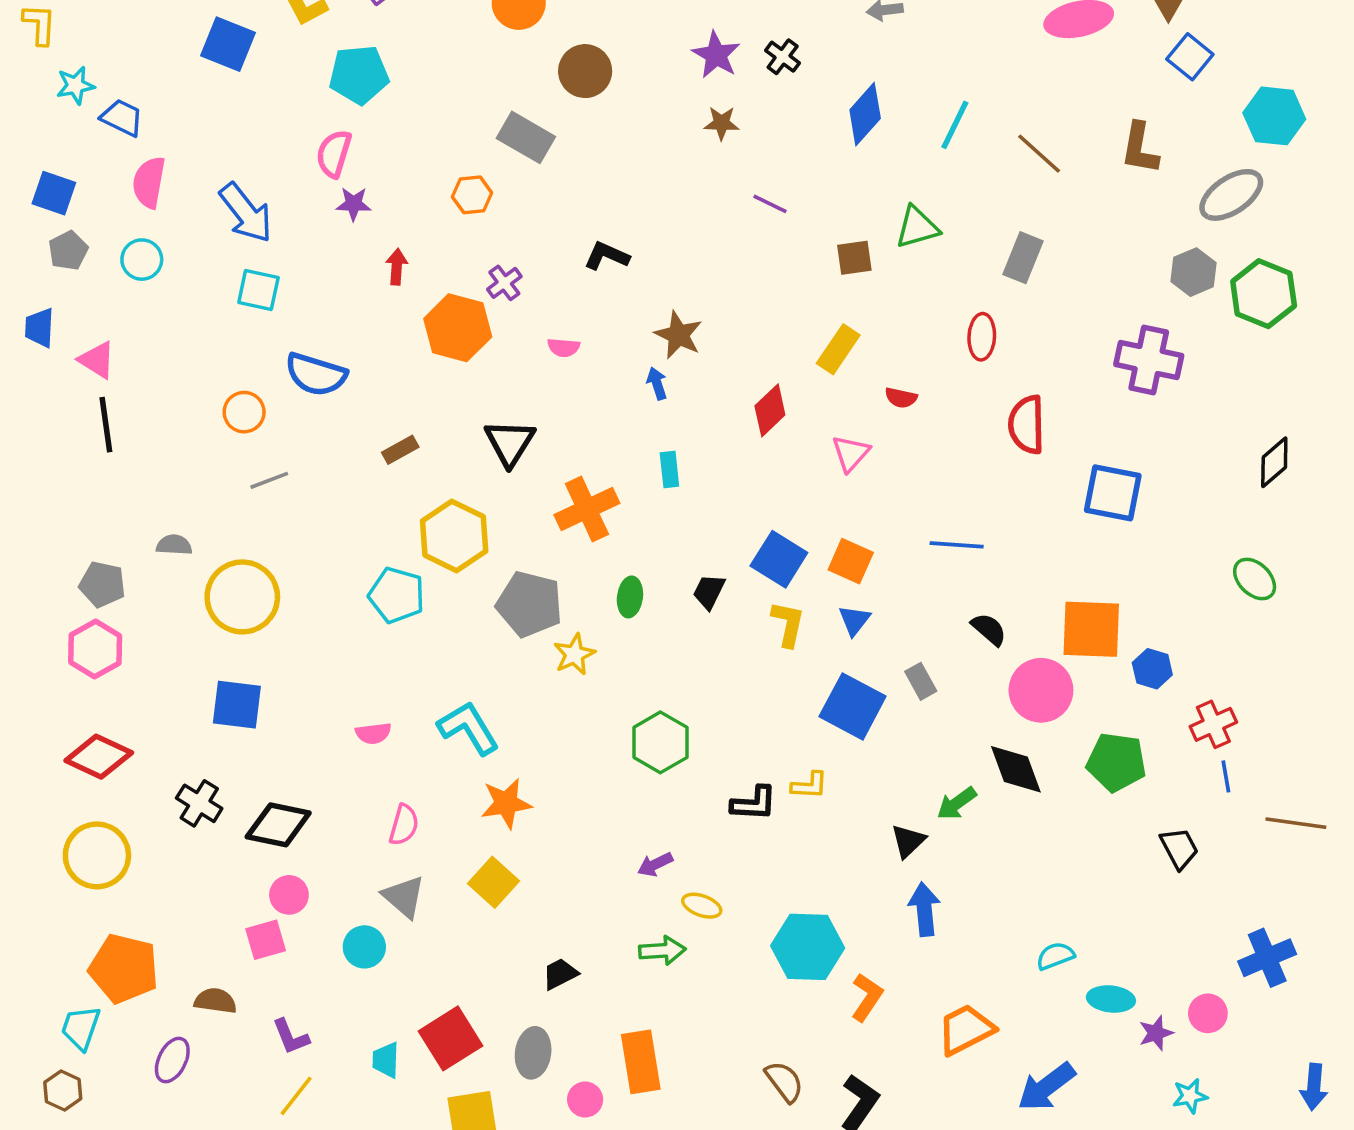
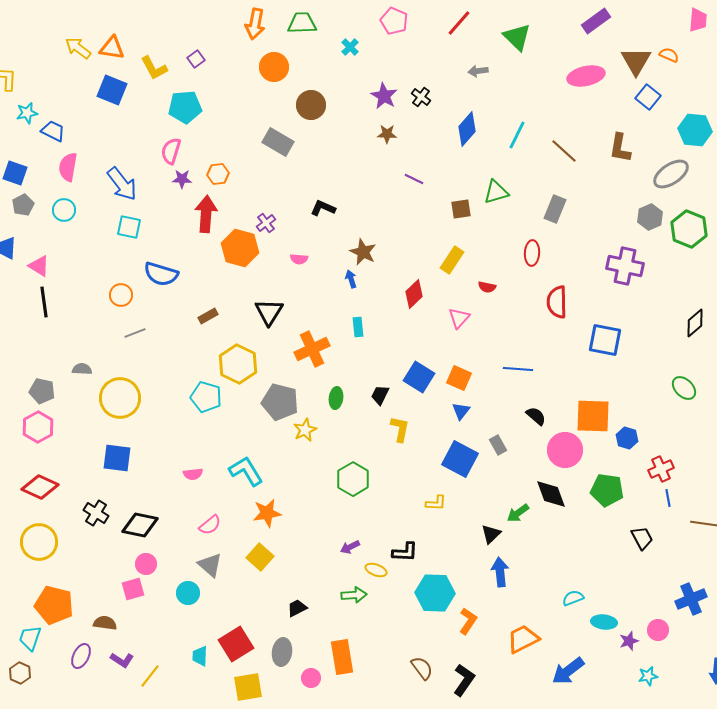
orange hexagon: (472, 195) -> (218, 174), moved
red arrow: (397, 267) -> (206, 214), size x1.8
yellow L-shape: (788, 624) -> (400, 429), moved
black L-shape: (754, 803) -> (405, 552), moved
pink semicircle: (404, 825) -> (210, 525), turned 35
purple L-shape: (291, 1037) -> (122, 660), moved, turned -35

